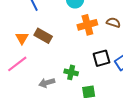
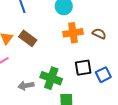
green cross: (71, 72) -> (51, 78), size x1.5

